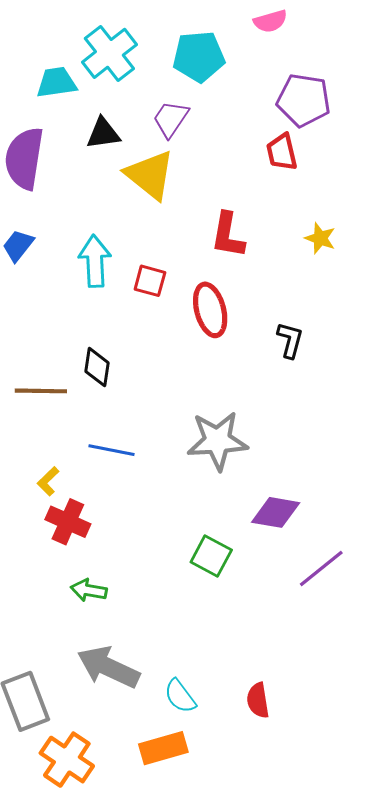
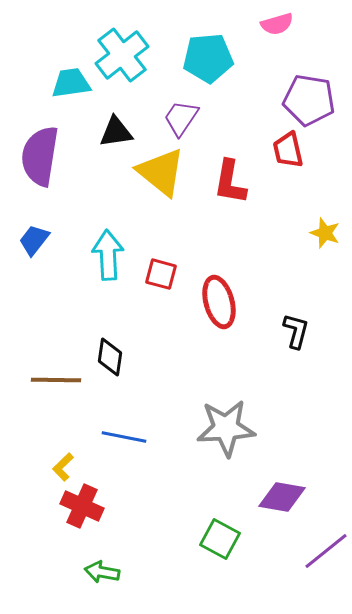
red L-shape: (228, 235) -> (230, 182), moved

